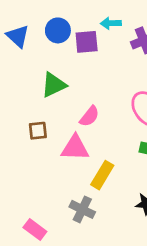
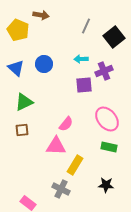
purple square: (87, 42) -> (84, 85), moved
green triangle: (54, 85) -> (24, 102), moved
brown square: (38, 131) -> (22, 130), moved

